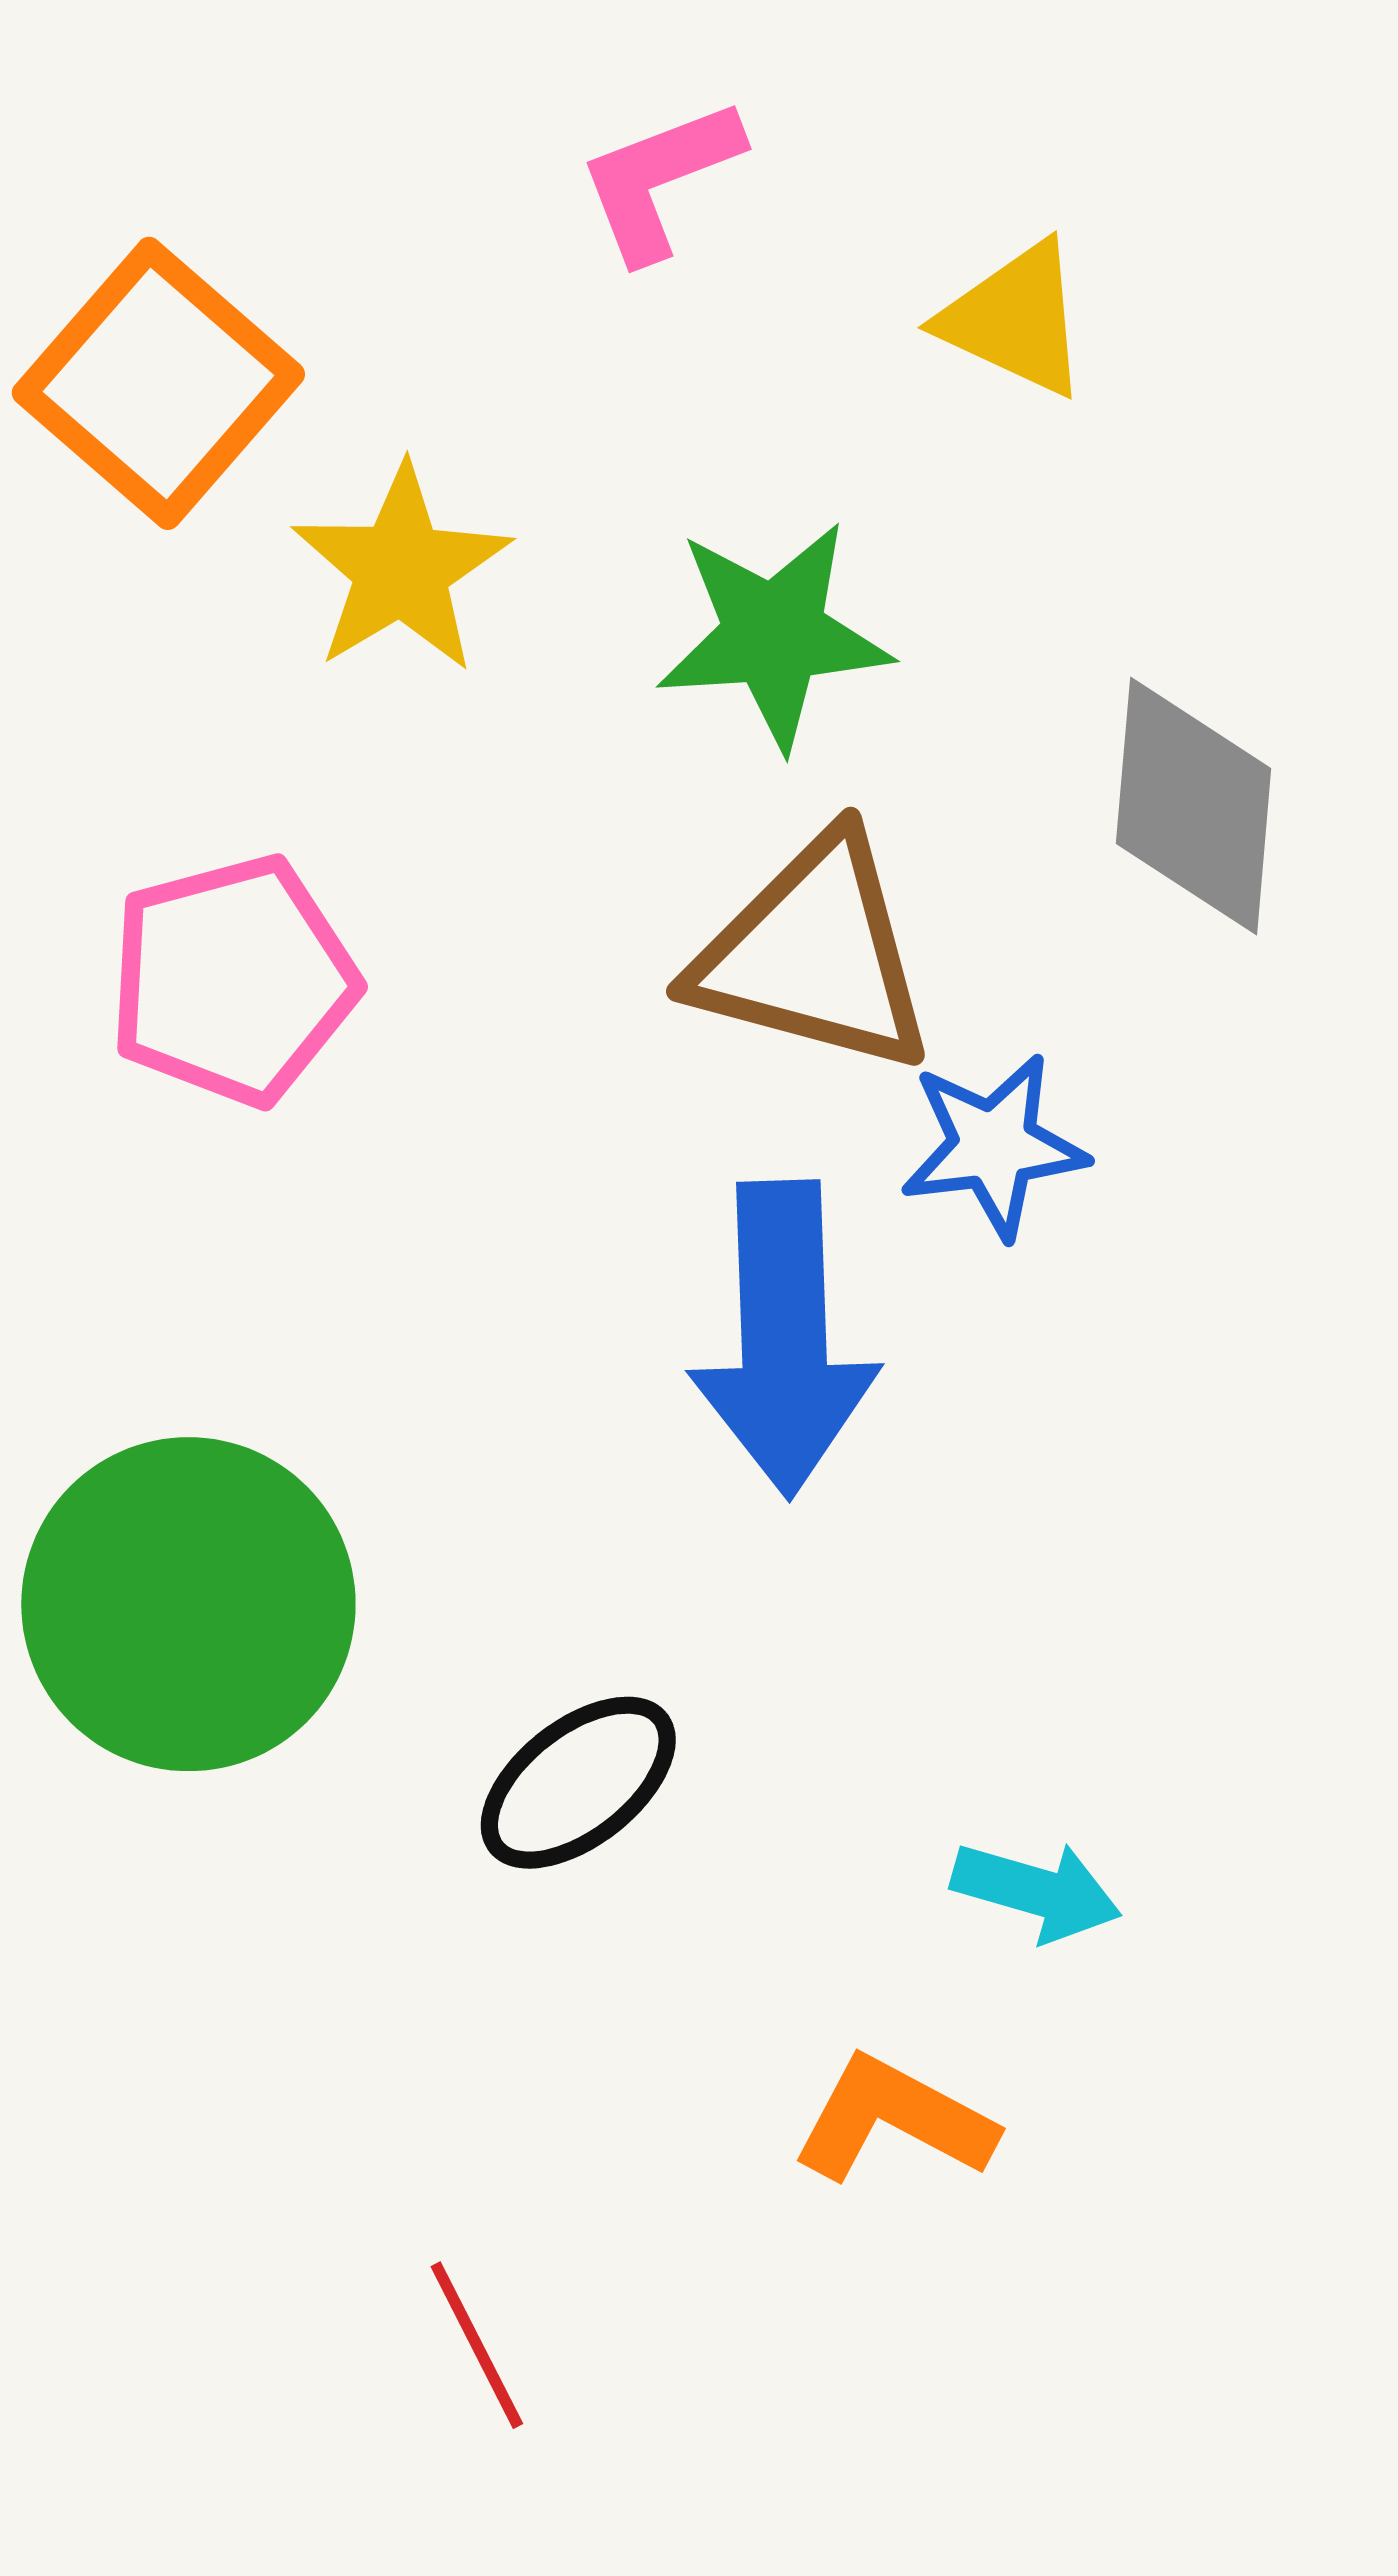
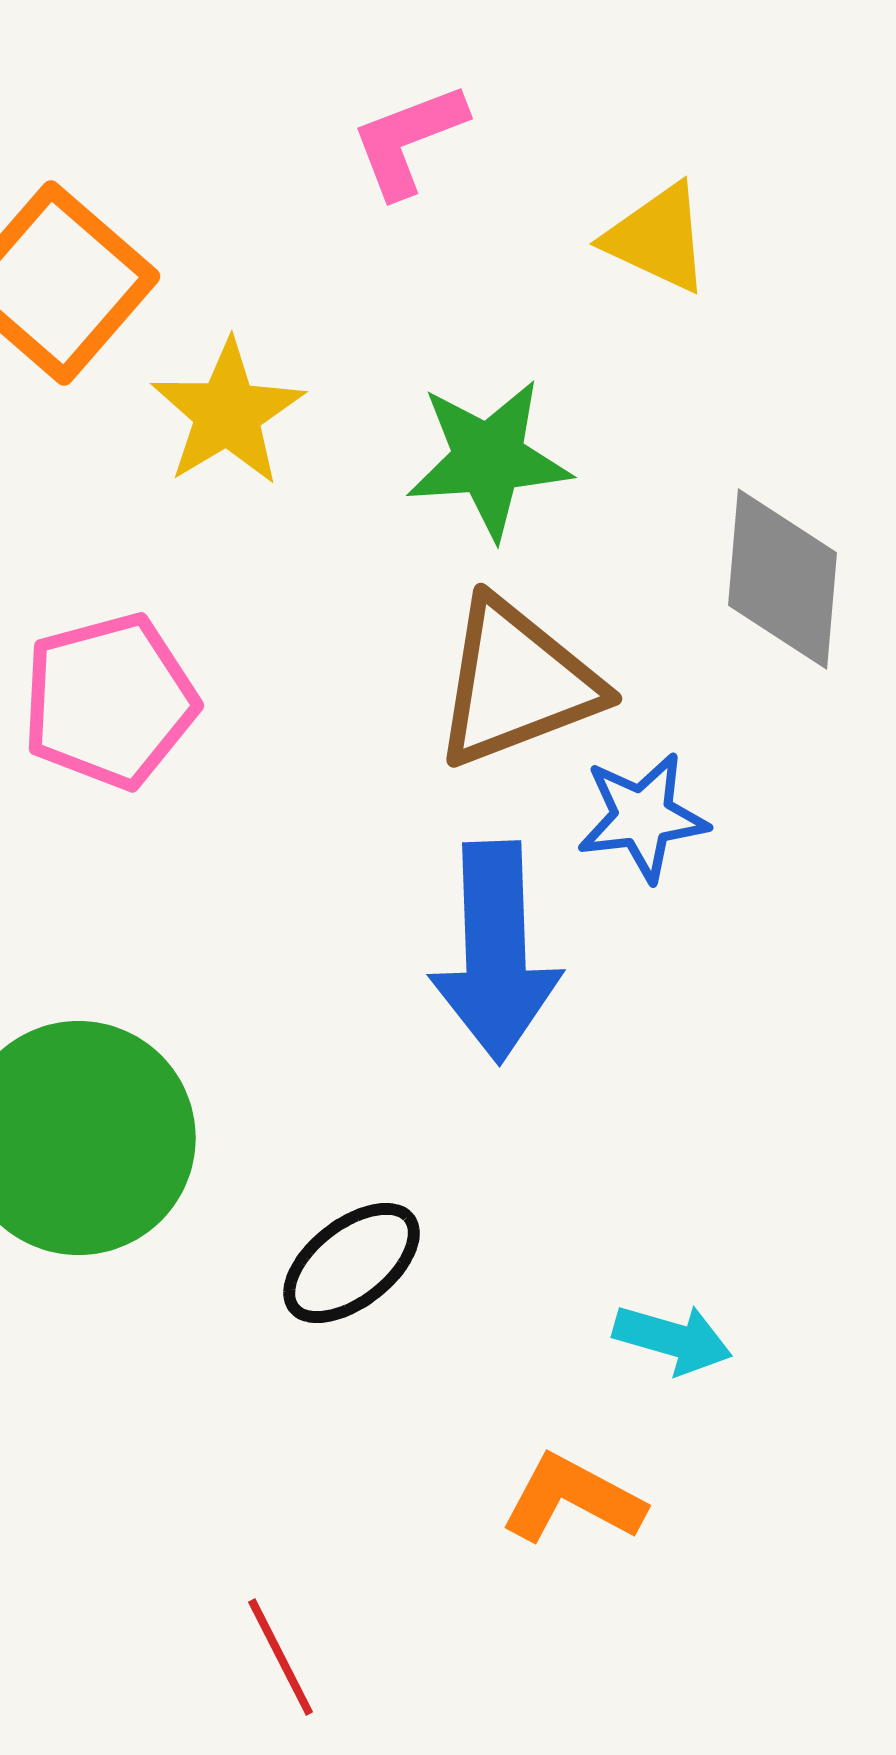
brown triangle: (814, 955) -> (517, 683), turned -36

